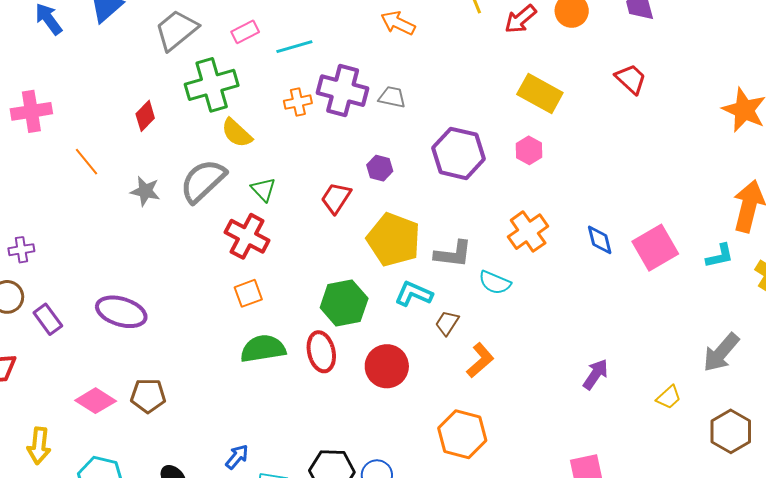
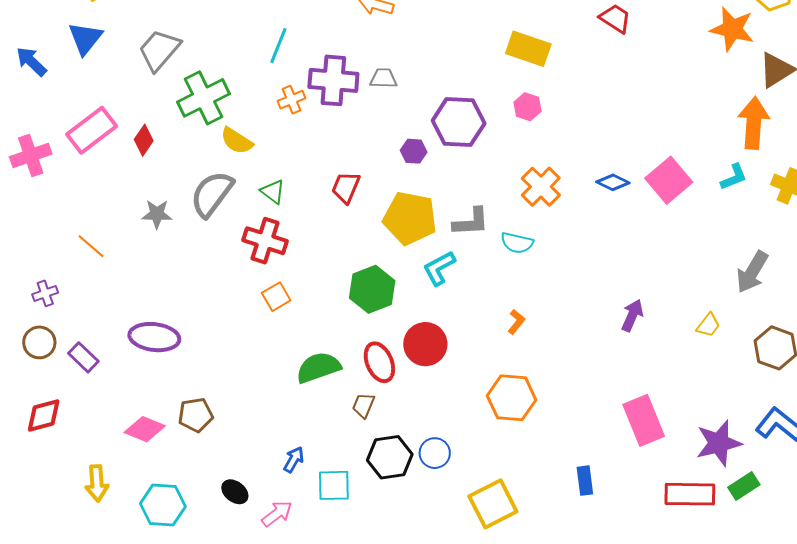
pink rectangle: (245, 32) -> (92, 130), moved, size x1.8
cyan line: (294, 47) -> (278, 46), turned -42
orange line: (87, 162) -> (91, 246), moved
purple hexagon: (380, 168) -> (414, 151), moved
blue diamond: (600, 240) -> (613, 182), turned -40
cyan L-shape: (414, 294) -> (439, 268), turned -42
brown trapezoid: (447, 323) -> (364, 405), moved
green semicircle: (263, 349) -> (318, 367), moved
red ellipse: (321, 352) -> (379, 362), moved
orange L-shape: (480, 360) -> (516, 322), size x0.7

